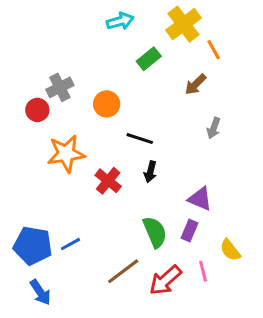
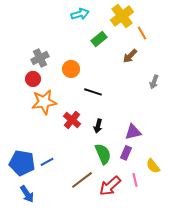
red circle: (37, 110) -> (33, 79), moved
gray arrow: (214, 128) -> (154, 82), moved
black arrow: (150, 172) -> (98, 126), moved
purple triangle: (200, 199) -> (133, 132), turned -36

